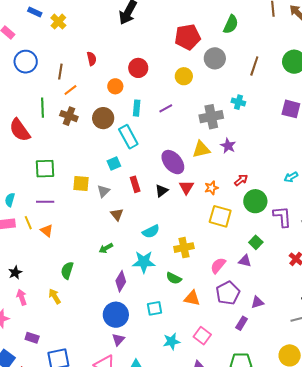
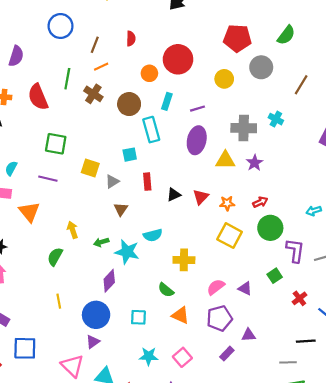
red circle: (138, 68) -> (178, 59), size x1.4
purple ellipse: (173, 162) -> (197, 140), moved, turned 40
yellow line: (28, 223) -> (59, 301), moved
orange triangle: (47, 231) -> (29, 212), moved, size x1.5
green square: (256, 242) -> (275, 276), moved
cyan star: (144, 262) -> (127, 252), moved
yellow arrow: (55, 296) -> (72, 230), moved

